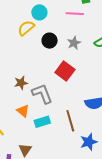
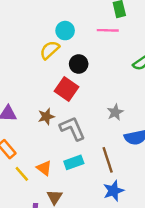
gray star: (74, 43) -> (115, 112), moved
red square: (65, 71) -> (66, 89), moved
orange triangle: (23, 111) -> (44, 168), moved
blue star: (89, 142) -> (113, 191), moved

